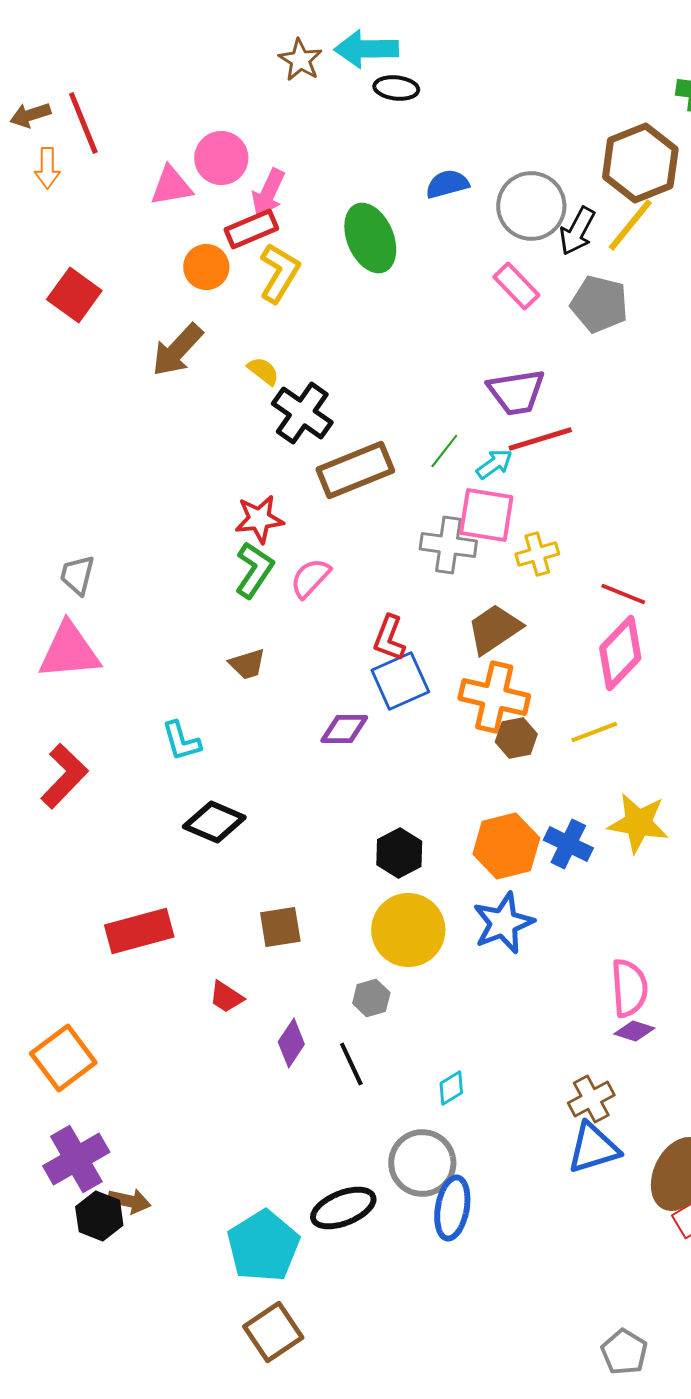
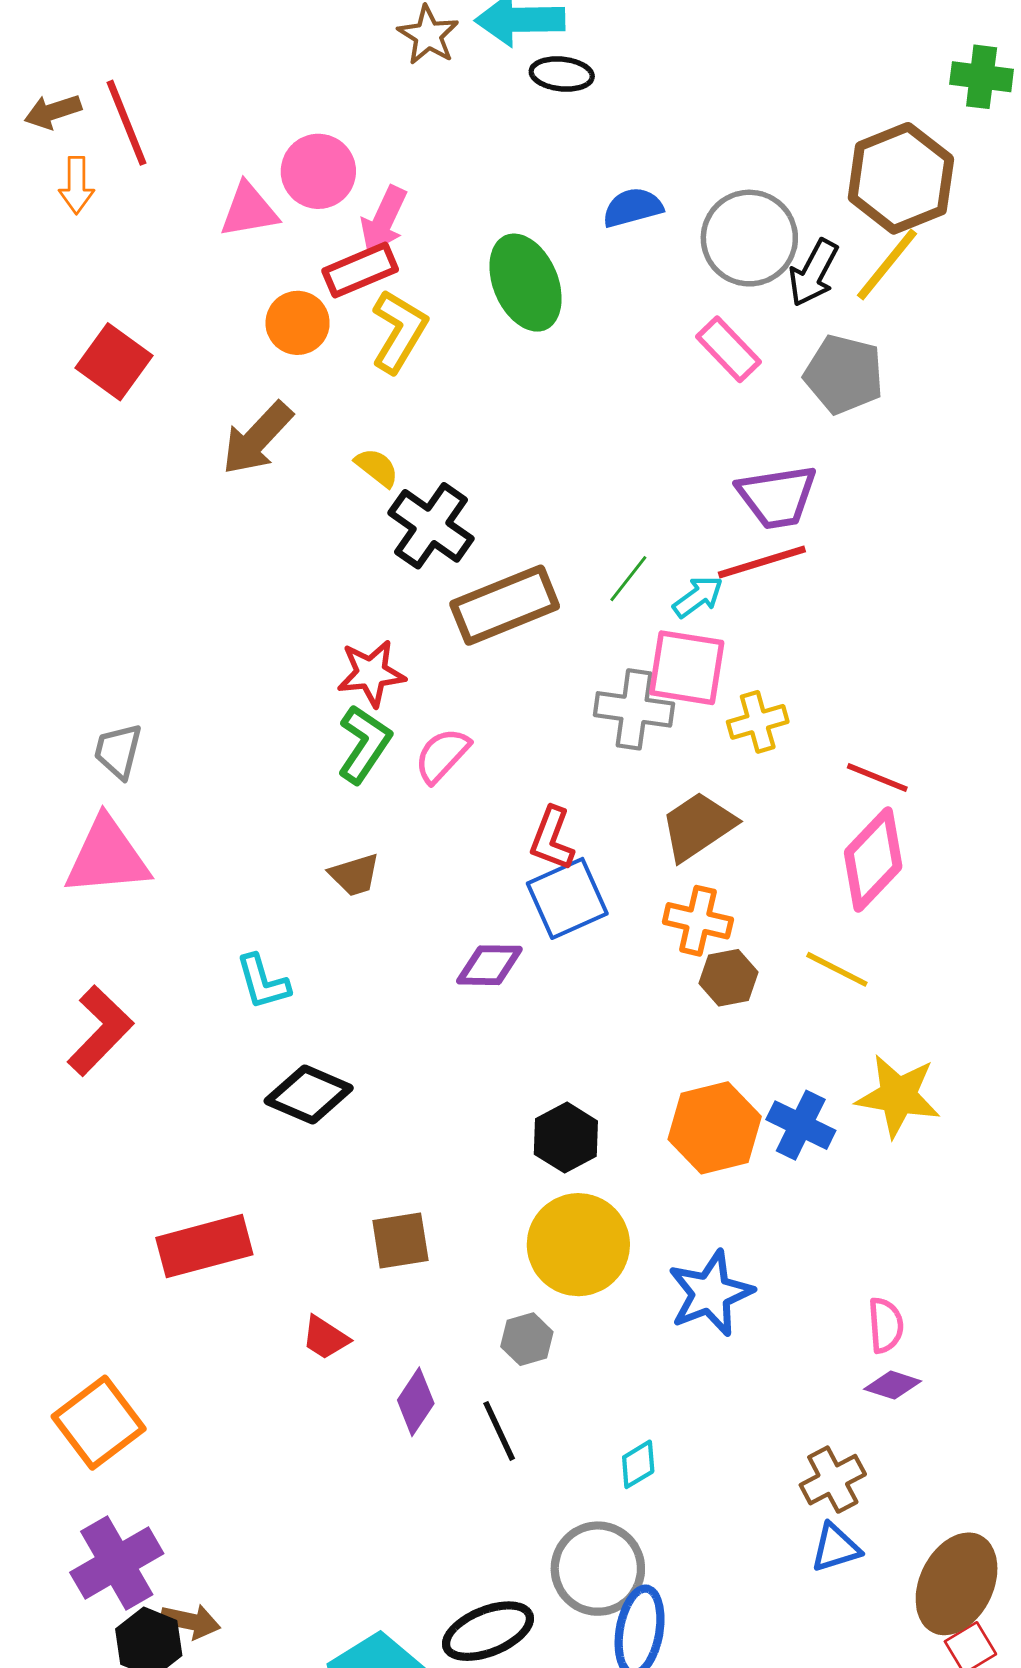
purple trapezoid: (516, 392) -> (777, 497), moved
orange cross: (494, 697) -> (698, 921), size x0.7
yellow line: (594, 732) -> (837, 969), turned 48
blue star: (503, 923) -> (710, 1293), moved
pink semicircle: (629, 988) -> (886, 1325), size x0.7
blue triangle: (593, 1148) -> (836, 1548), size x0.7

